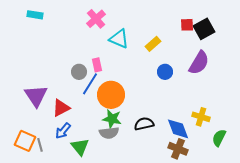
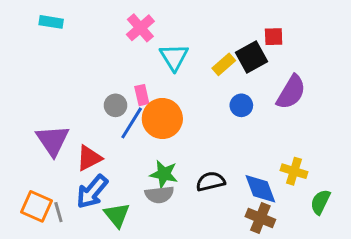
black square: (204, 29) -> (252, 57), moved
cyan triangle: (119, 39) -> (174, 57), turned 35
orange circle: (111, 95) -> (162, 119), moved
blue arrow: (63, 131) -> (92, 192), size x1.4

